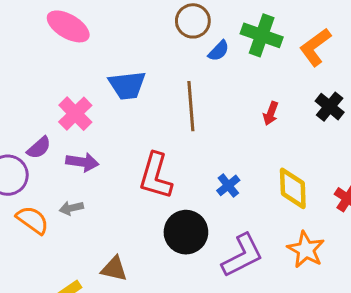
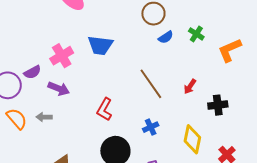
green cross: (262, 35) -> (196, 34), size x0.6
brown line: (191, 106) -> (151, 84), moved, turned -44
black cross: (330, 107) -> (218, 105), moved, turned 30
red L-shape: (156, 176) -> (104, 109), size x0.7

